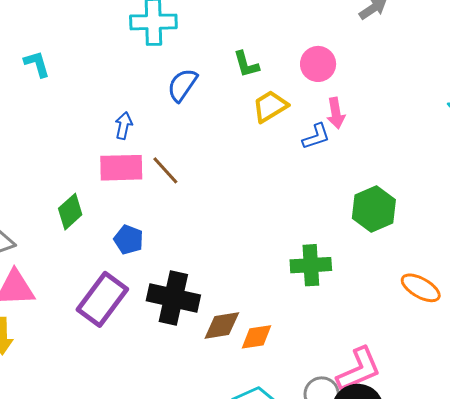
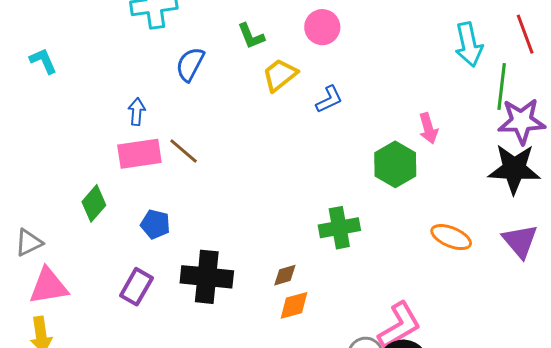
pink arrow: (336, 113) -> (428, 128), moved
purple rectangle: (102, 299) -> (136, 287), size x0.7
brown diamond: (222, 326) -> (285, 275), moved, size x0.7

